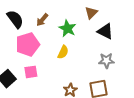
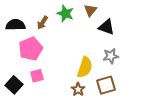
black semicircle: (15, 19) -> (15, 25), turned -48
green star: (67, 28) -> (65, 13), moved
yellow semicircle: (63, 52) -> (85, 67), moved, size x1.5

